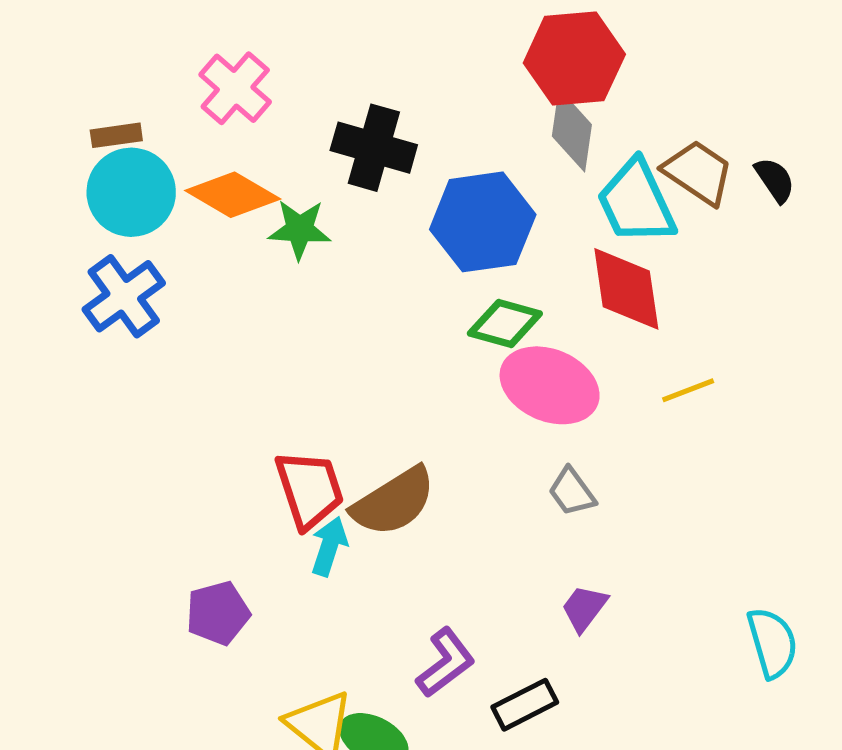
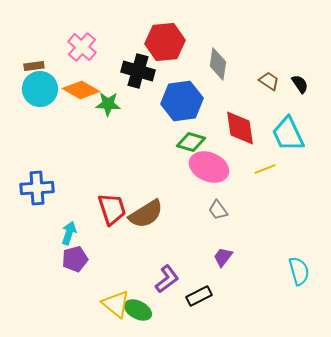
red hexagon: (574, 59) -> (165, 42), moved
brown trapezoid: (698, 172) -> (269, 81), size x0.7
cyan trapezoid: (636, 202) -> (288, 134), moved
blue cross: (124, 296) -> (37, 188), moved, turned 32
cyan arrow: (329, 546) -> (69, 233), moved

